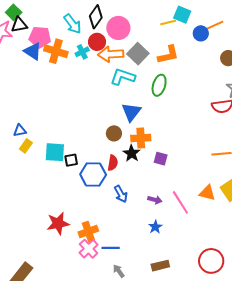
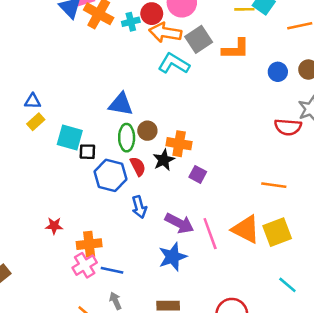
blue circle: (201, 33) -> (278, 72), moved
green ellipse: (159, 85) -> (127, 138), moved, turned -30
blue triangle: (131, 112) -> (121, 104), moved, turned 50
red semicircle: (113, 163) -> (138, 166), turned -49
orange triangle: (207, 193) -> (246, 229), size x1.4
purple arrow: (155, 200) -> (179, 223), size x1.6
red star: (58, 223) -> (54, 226), size x0.6
blue star: (155, 227) -> (173, 257), size x1.6

